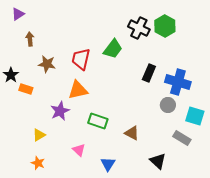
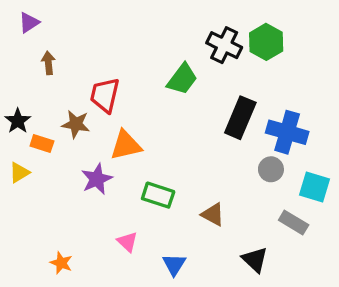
red trapezoid: (81, 59) -> (105, 95), moved
brown star: (47, 64) -> (76, 124), moved
black rectangle: (149, 73) -> (240, 118), size x1.4
yellow triangle: (39, 135) -> (19, 173), moved

